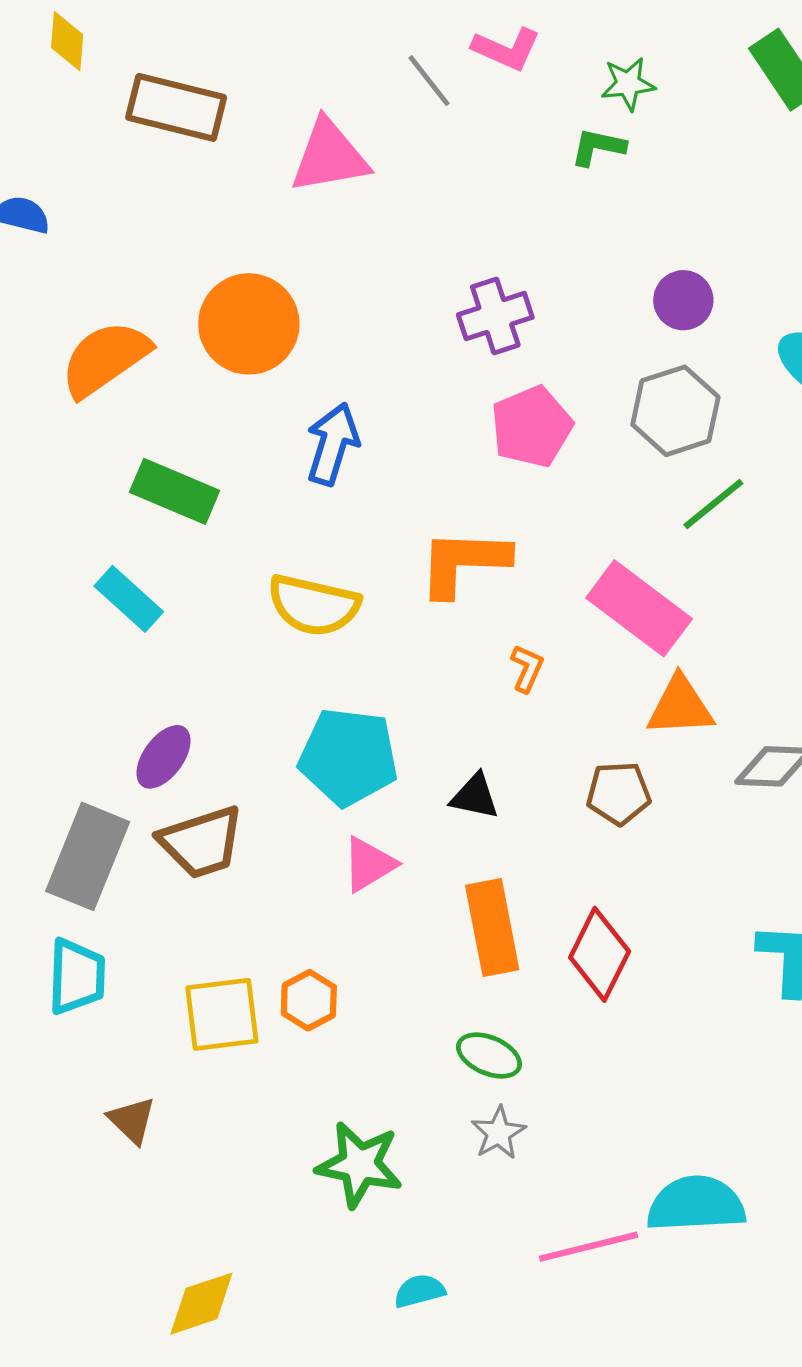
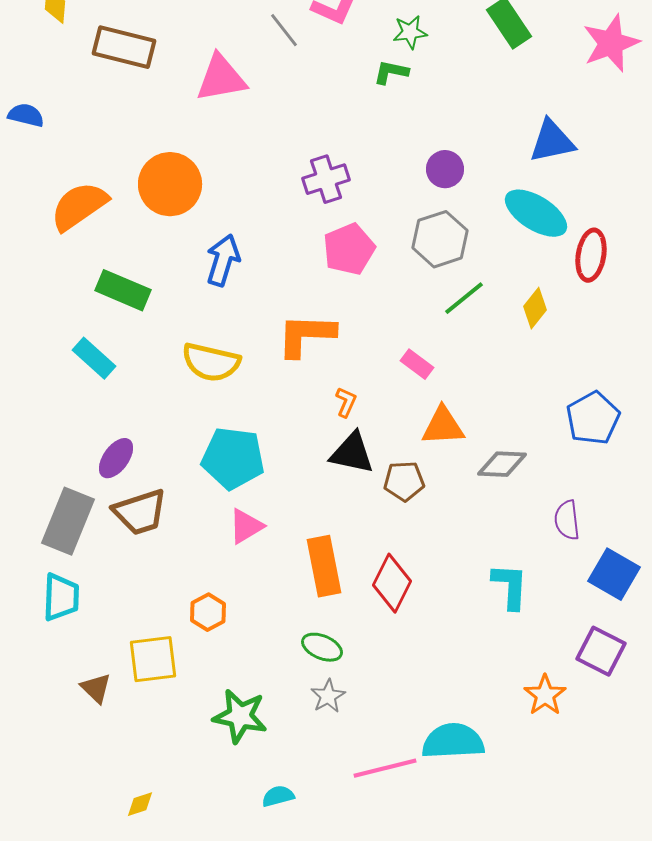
pink rectangle: (639, 608) -> (417, 364), size x0.5
black triangle: (475, 796) -> (352, 453), moved, size x1.4
yellow square: (222, 1014) -> (153, 659), moved
yellow diamond: (201, 1304) -> (140, 804), size x0.6

